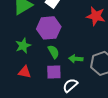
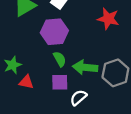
green star: (23, 46) -> (13, 65), moved
green arrow: (76, 59) -> (85, 67), size x1.5

